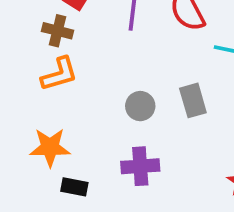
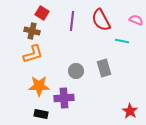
orange star: (50, 147) -> (39, 86), moved
purple cross: (140, 166) -> (64, 98), moved

